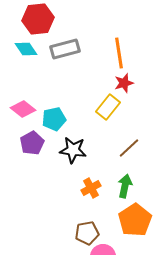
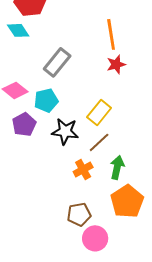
gray rectangle: (65, 49) -> (57, 62), moved, turned -36
yellow rectangle: (108, 107) -> (99, 112), moved
brown line: (129, 148) -> (99, 142), moved

